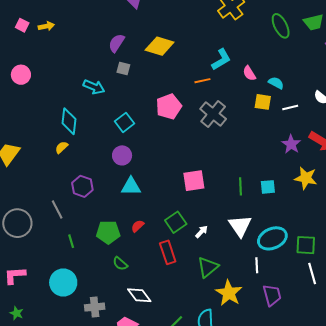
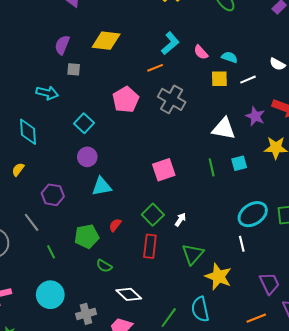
yellow semicircle: (62, 147) -> (18, 169), moved
white triangle: (240, 226) -> (224, 129), moved, turned -35
red rectangle: (168, 252) -> (150, 246), turned 35
purple trapezoid: (272, 295) -> (269, 283), moved

